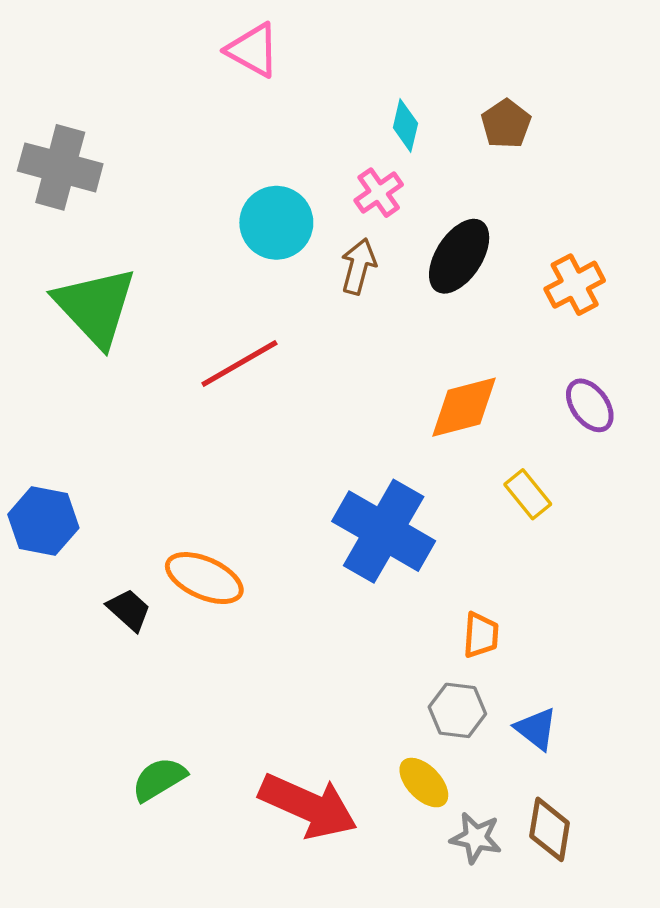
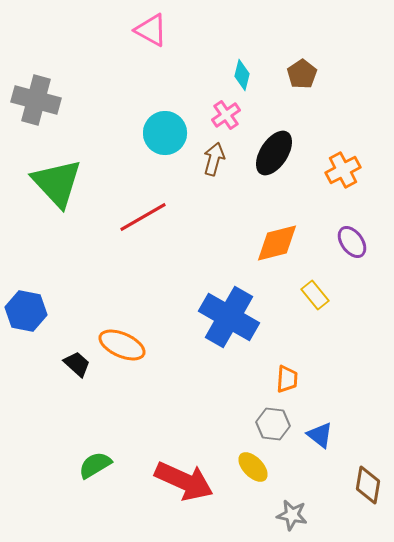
brown diamond: (550, 829) -> (368, 485), moved
gray star: (476, 838) -> (292, 515), moved

